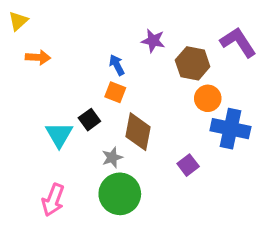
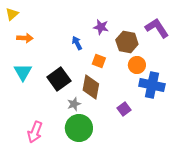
orange square: (115, 92) -> (99, 61), moved
black square: (89, 120) -> (59, 79), size x1.6
cyan triangle: (59, 135) -> (23, 72), moved

